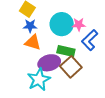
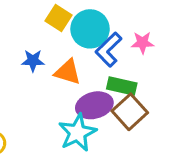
cyan circle: (62, 24) -> (90, 29), moved
blue star: (30, 26) -> (33, 61), moved
blue L-shape: (90, 40) -> (109, 50), moved

